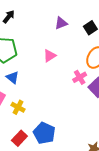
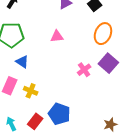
pink triangle: (50, 56) -> (57, 36), turned 32
pink cross: (80, 77) -> (84, 70), moved

